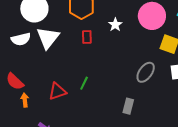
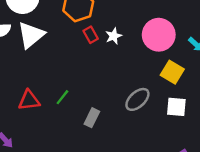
red rectangle: (87, 37) -> (91, 35), moved, turned -40
gray rectangle: (128, 106) -> (92, 118), moved

